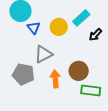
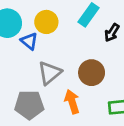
yellow circle: (59, 27) -> (46, 22), moved
brown circle: (79, 71) -> (92, 73), moved

